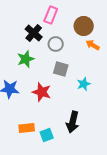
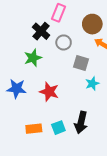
gray square: (61, 69) -> (81, 63), moved
cyan square: (47, 135) -> (58, 128), moved

